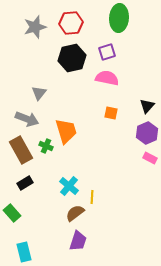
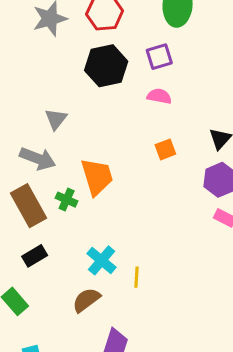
pink semicircle: (107, 78) -> (159, 96), size x0.7
orange square: (111, 113) -> (165, 149), turned -32
brown semicircle: (75, 213) -> (86, 300), moved

